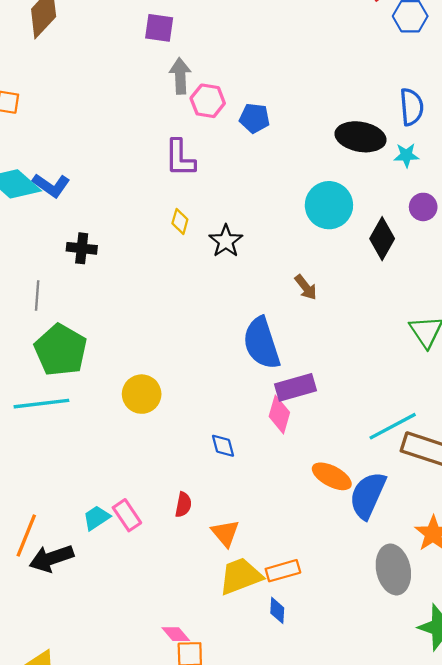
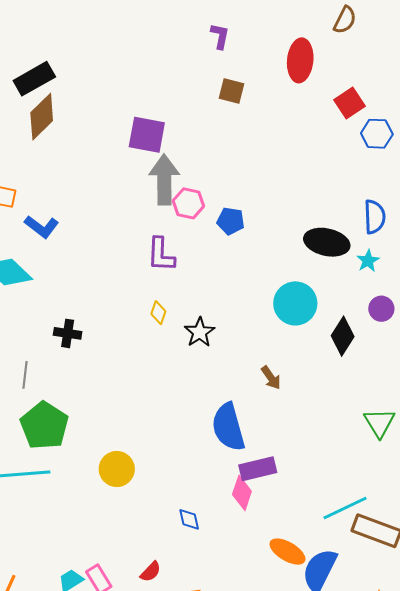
purple square: (159, 28) -> (147, 135), size x1.4
gray arrow: (180, 76) -> (164, 180), size x1.5
cyan star: (406, 155) -> (368, 261), turned -30
blue L-shape: (51, 185) -> (42, 227), moved
red semicircle: (183, 505) -> (151, 572), turned 30

